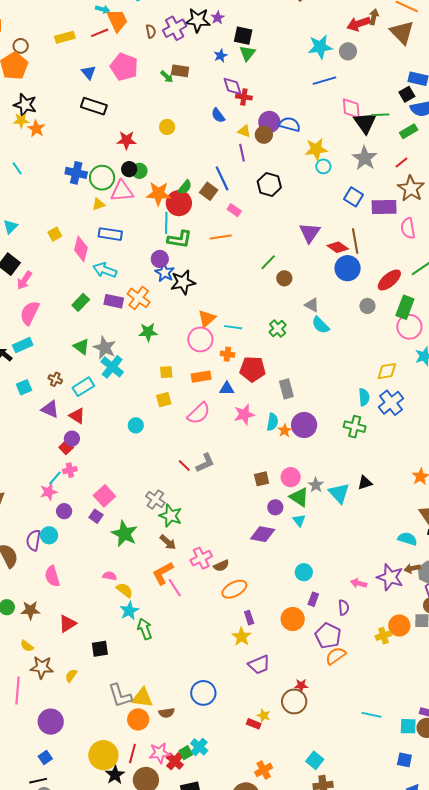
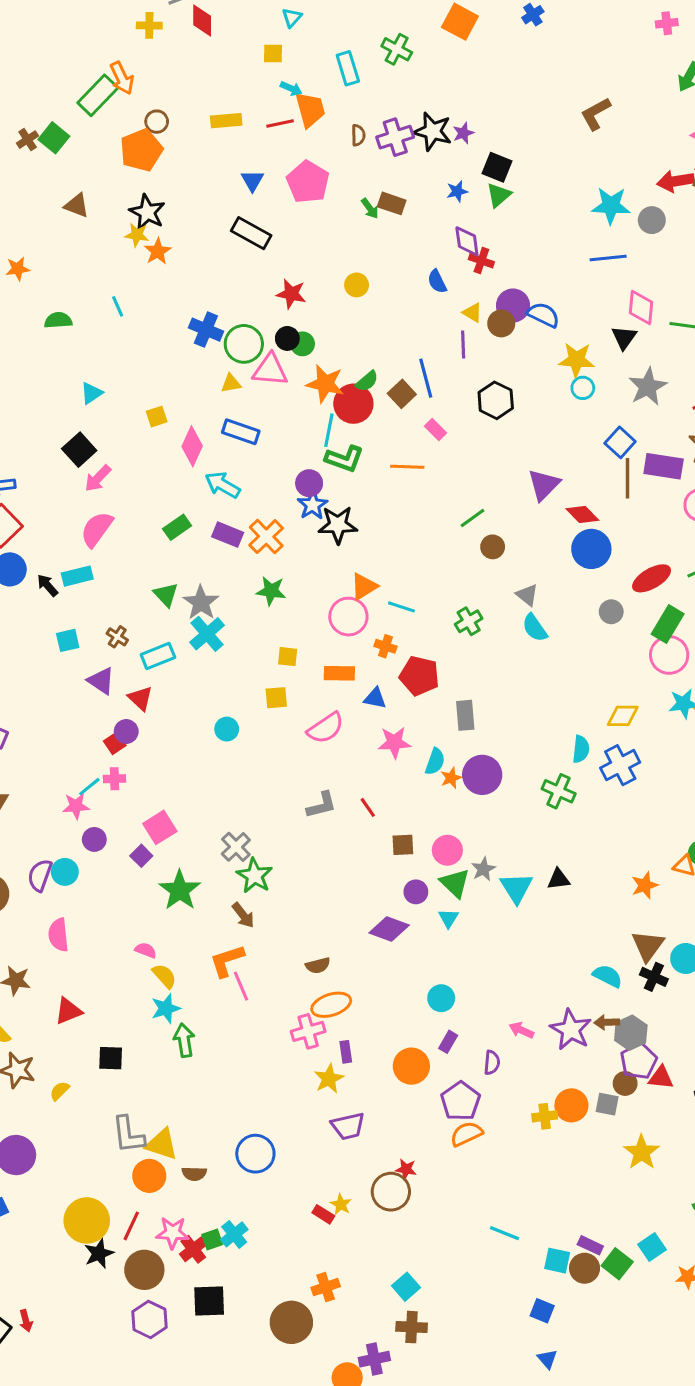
black triangle: (365, 123) -> (624, 338), moved, size x0.7
brown line: (355, 241) -> (627, 478), moved
red line: (184, 466) -> (368, 807), moved
pink cross: (201, 558) -> (308, 1031), moved

